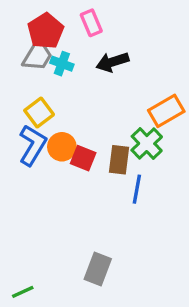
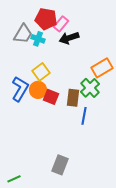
pink rectangle: (91, 23) -> (61, 24), moved, turned 63
red pentagon: (46, 31) -> (46, 19), moved, turned -30
yellow square: (39, 113) -> (41, 72), moved

